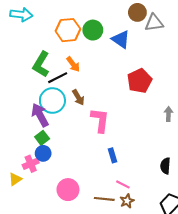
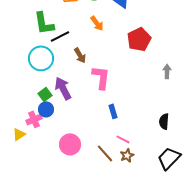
green L-shape: (41, 64) -> (44, 23), turned -40
orange arrow: (73, 64) -> (97, 23), moved
cyan circle: (52, 101) -> (41, 58), moved
purple arrow: (40, 115) -> (63, 88), moved
brown line: (104, 199) -> (105, 153), turned 42

